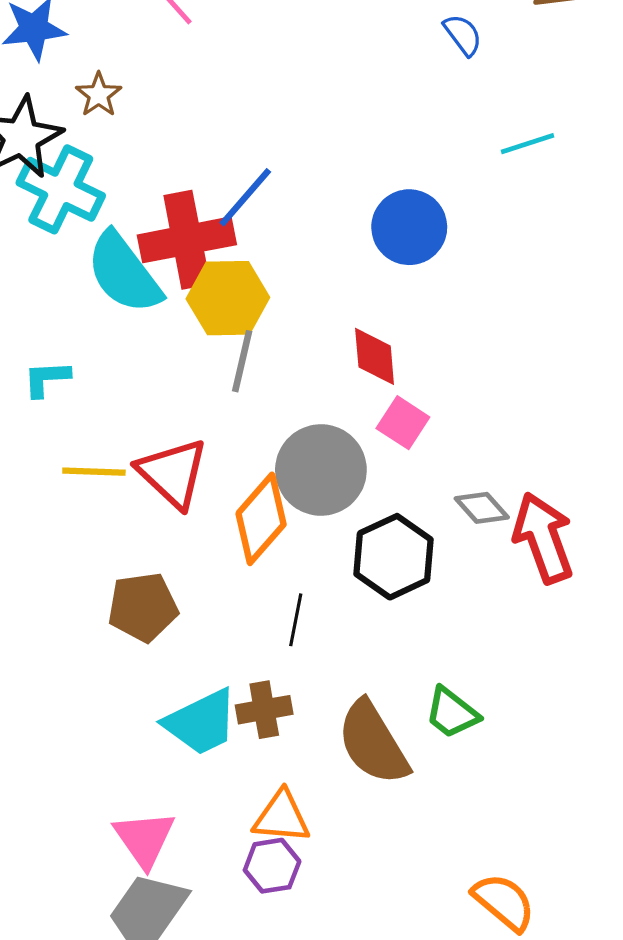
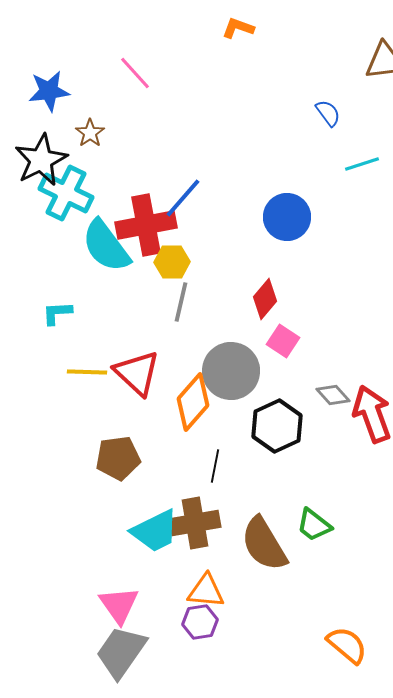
blue semicircle: (463, 35) -> (328, 113), moved
yellow hexagon: (228, 298) -> (172, 262), size x0.7
red diamond: (375, 356) -> (265, 299), turned 45
brown cross: (264, 710) -> (195, 523), size x1.4

